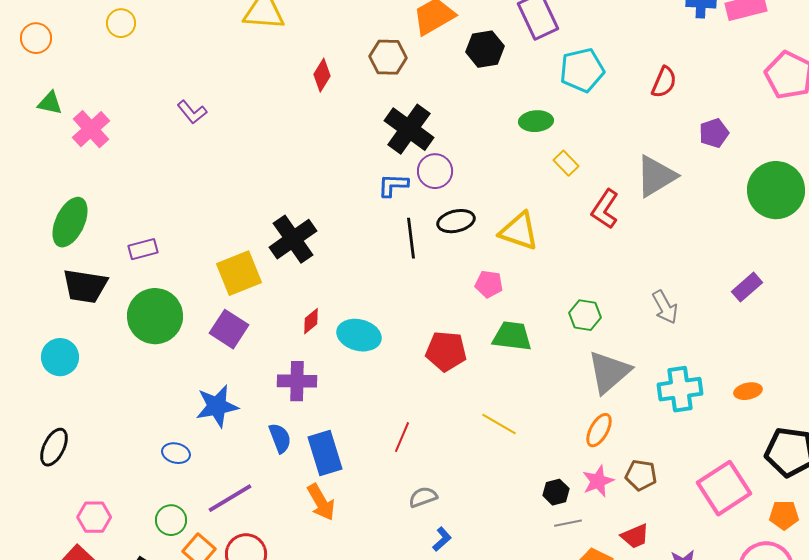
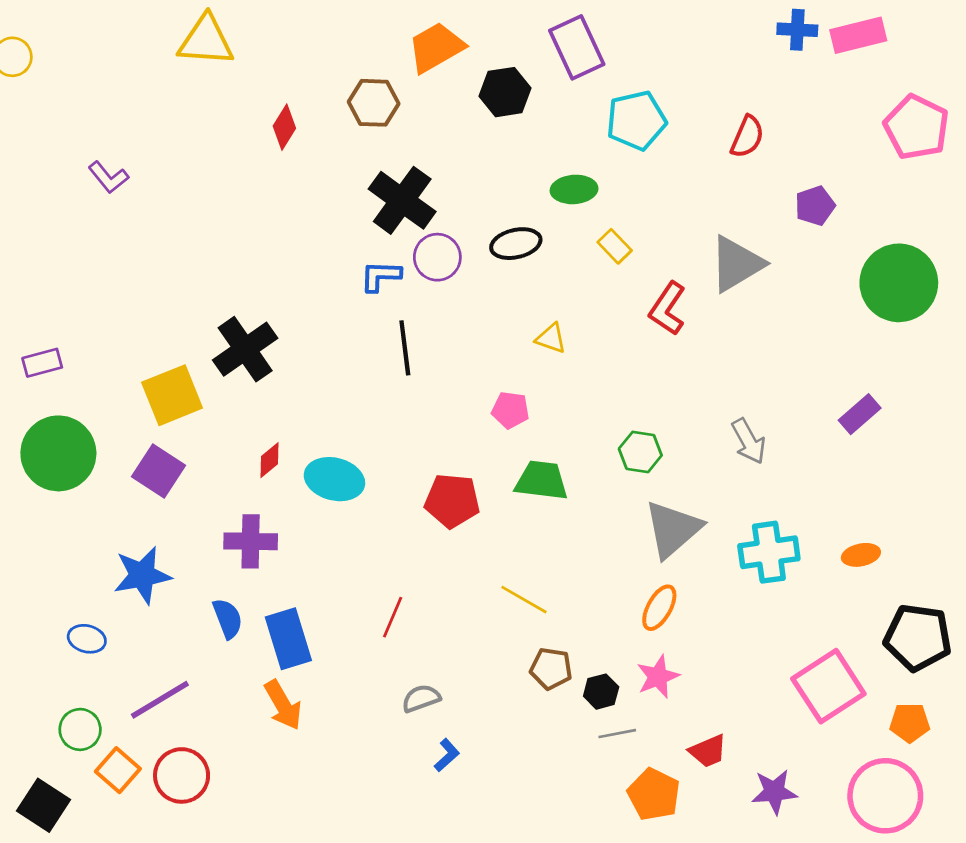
black ellipse: (456, 221) -> (516, 244), moved
yellow triangle: (519, 231) -> (551, 338), size x0.6
brown pentagon: (641, 475) -> (551, 669), moved

